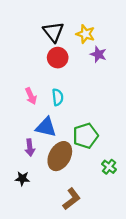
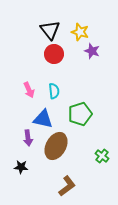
green pentagon: (85, 136) -> (80, 114), moved

